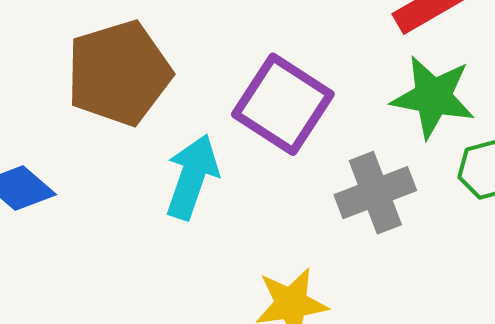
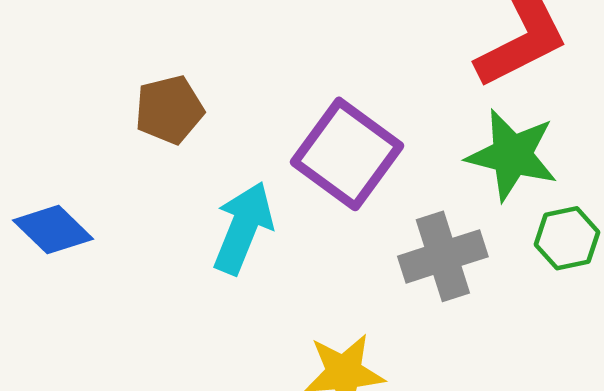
brown pentagon: (119, 73) -> (169, 110), size x0.6

